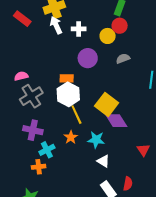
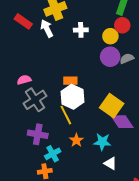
white arrow: (56, 25) -> (47, 28), moved
purple circle: (88, 58) -> (110, 57), moved
yellow line: (76, 115) -> (66, 115), moved

